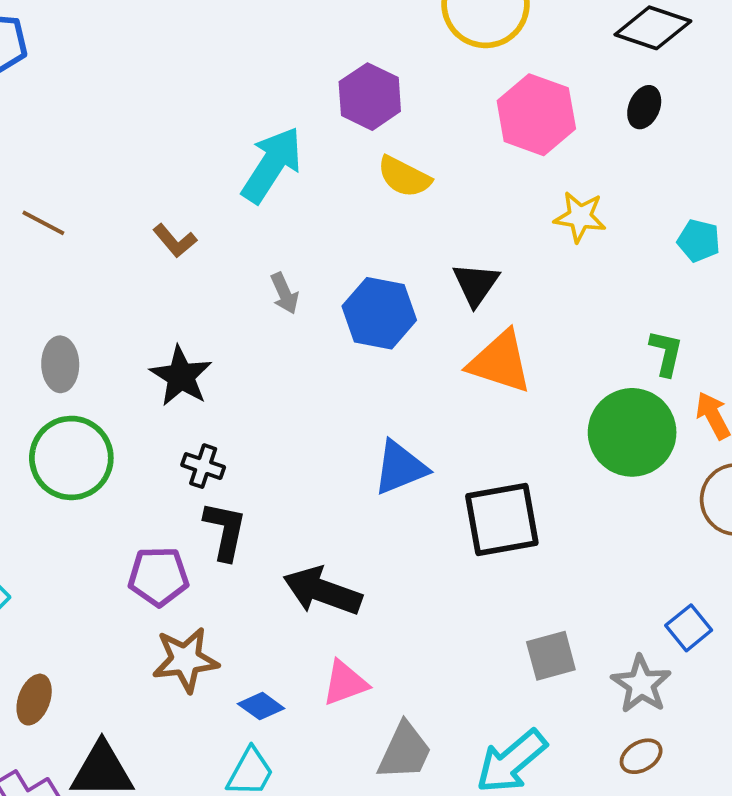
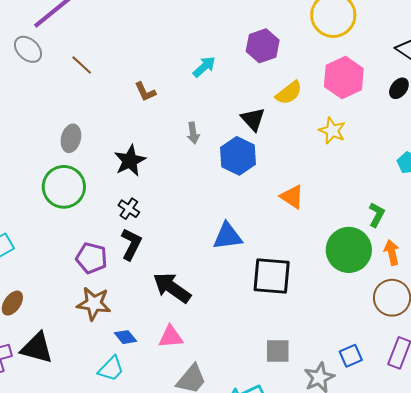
cyan arrow: (272, 165) -> (204, 67), size x0.6
yellow semicircle: (404, 177) -> (289, 93), moved, turned -80
yellow star: (580, 217) -> (332, 131), moved
black triangle: (476, 284) -> (253, 119), moved, turned -32
orange triangle: (500, 362) -> (292, 197), size x0.7

